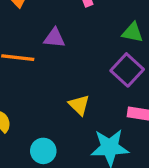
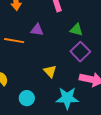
green triangle: (132, 32) -> (76, 30), moved

